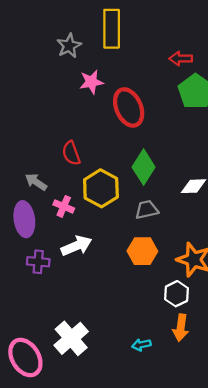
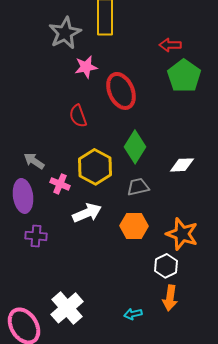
gray star: (69, 46) -> (65, 33), size x1.4
red semicircle: (71, 153) -> (78, 116), moved
white arrow: (76, 246) -> (87, 213), moved

